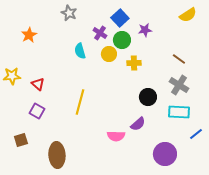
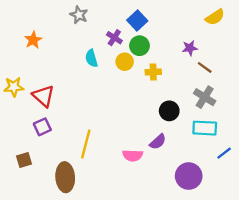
purple star: (145, 30) -> (190, 48), moved
red triangle: (38, 84) -> (43, 96), size x1.5
yellow line: (80, 102) -> (86, 144), moved
purple square: (37, 111) -> (42, 127), turned 35

